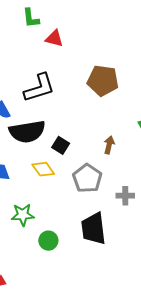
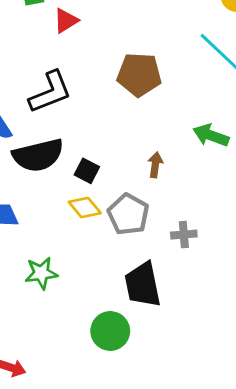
red triangle: (54, 38) -> (66, 21), turned -42
yellow diamond: (43, 169) -> (85, 208), moved
green circle: (48, 241) -> (110, 331), moved, size x1.4

